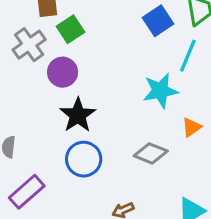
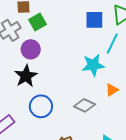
blue square: (158, 21) -> (94, 20), turned 30
black star: (78, 115) -> (26, 76), moved

